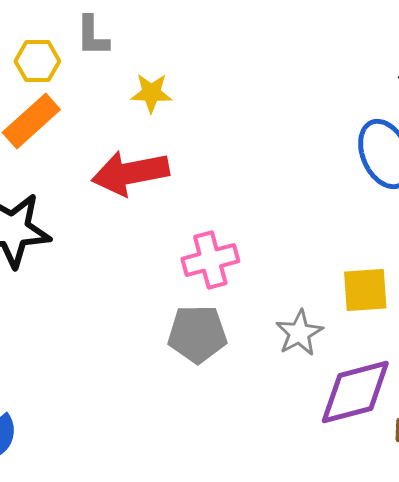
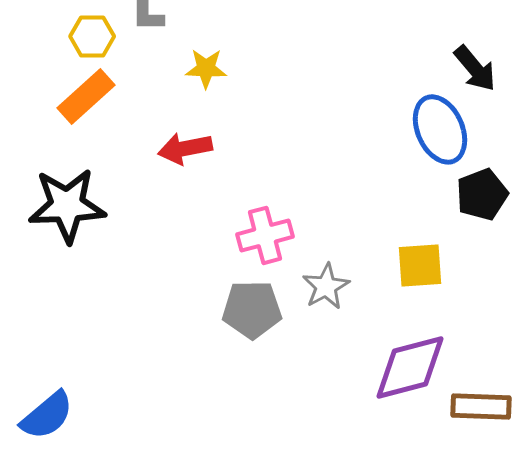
red arrow: (130, 173) -> (185, 148), size x0.7
gray star: (299, 333) -> (326, 286), moved

